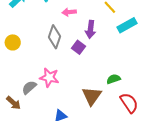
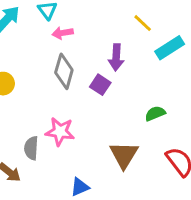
pink arrow: (69, 12) -> (63, 33), moved
green semicircle: (113, 79) -> (155, 113), moved
gray semicircle: (29, 87) -> (31, 148), turned -42

